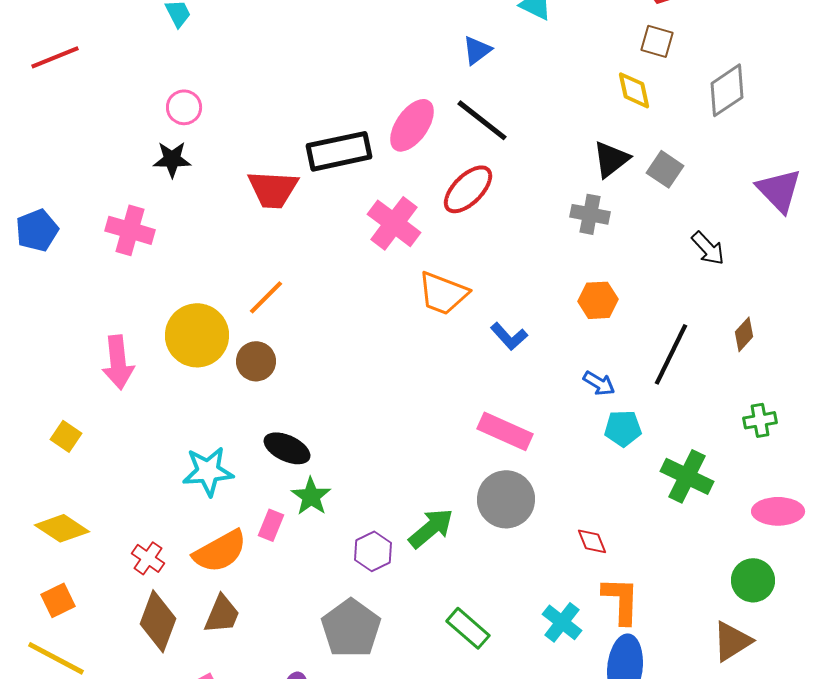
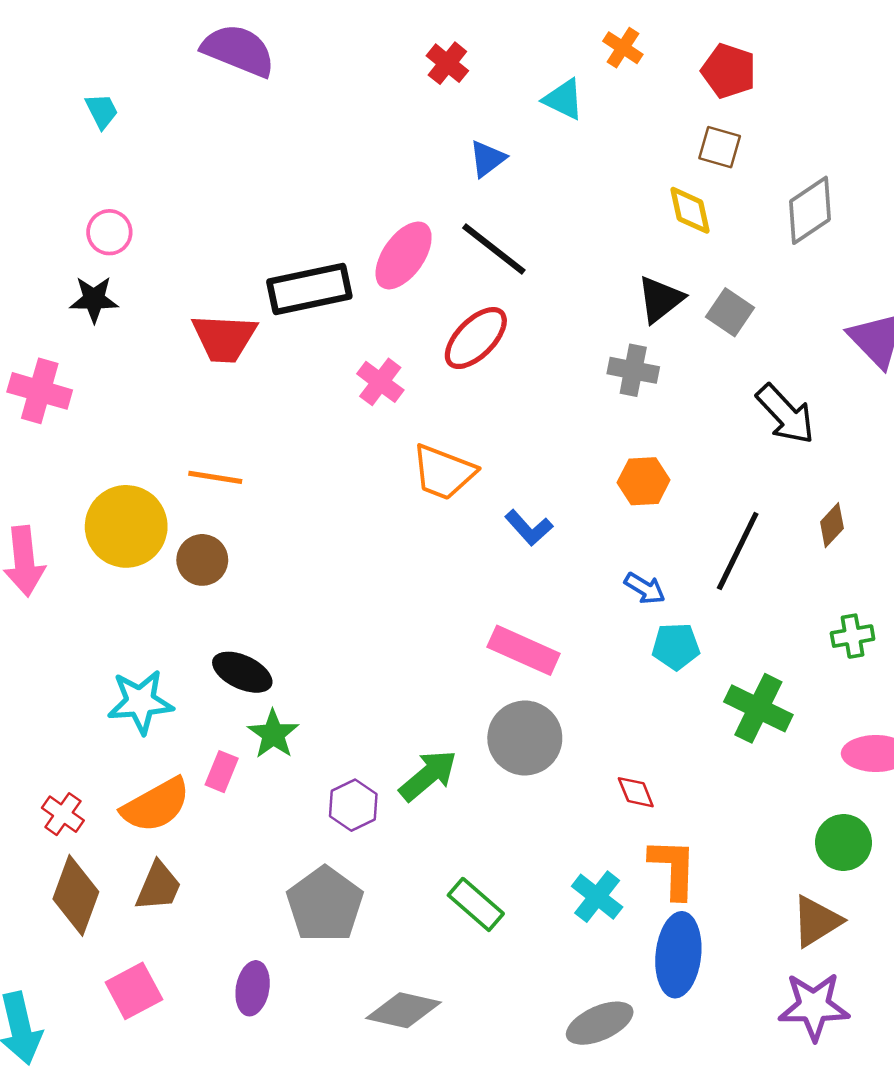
pink cross: (394, 223) -> (380, 382), size x0.7
black arrow: (708, 248) -> (785, 414), size x1.4
orange line: (266, 297) -> (215, 477), turned 54

